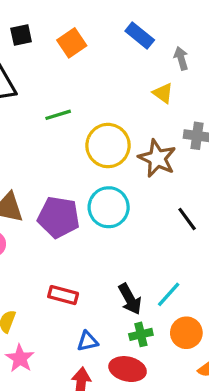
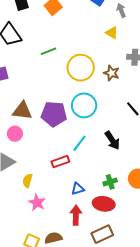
brown star: (157, 158) -> (111, 73), size x0.7
cyan line: (169, 294) -> (79, 143), moved
red rectangle: (63, 295) -> (60, 162), turned -30
black arrow: (130, 299) -> (112, 140), moved

